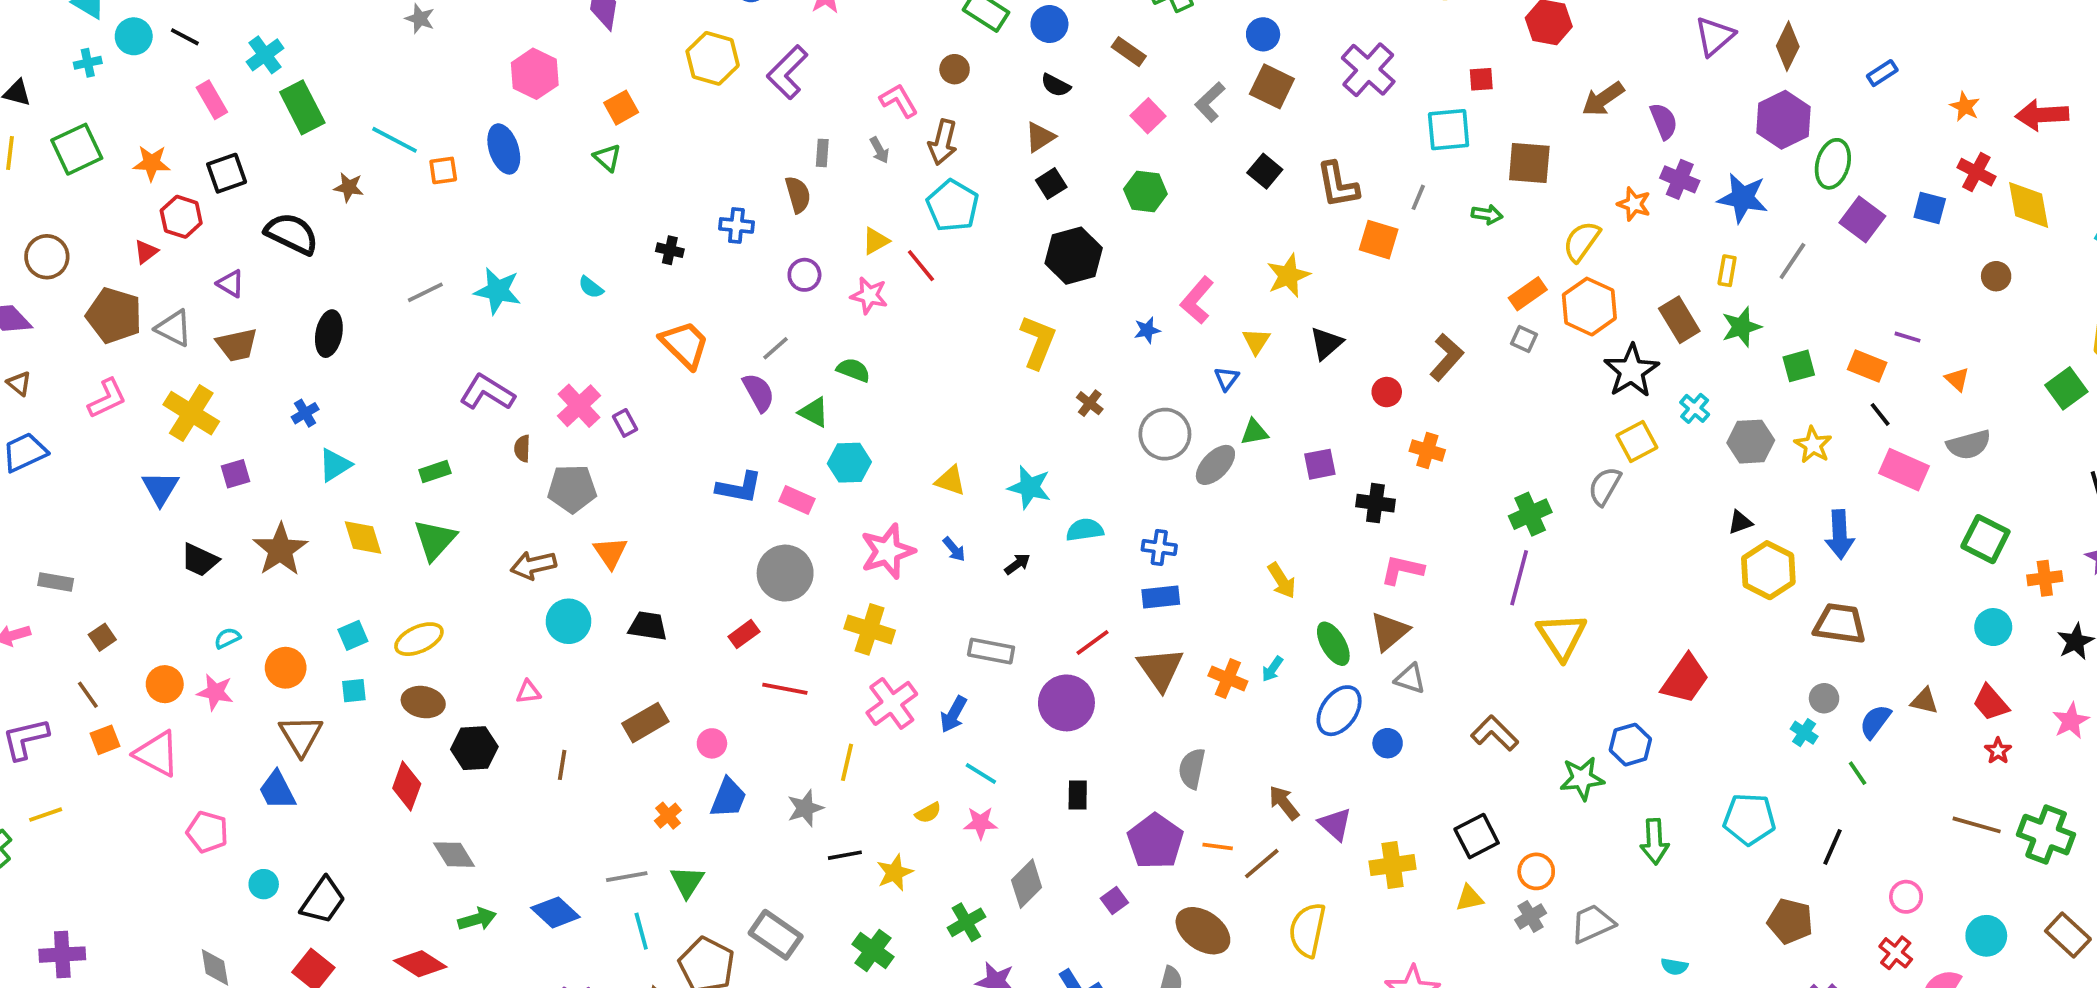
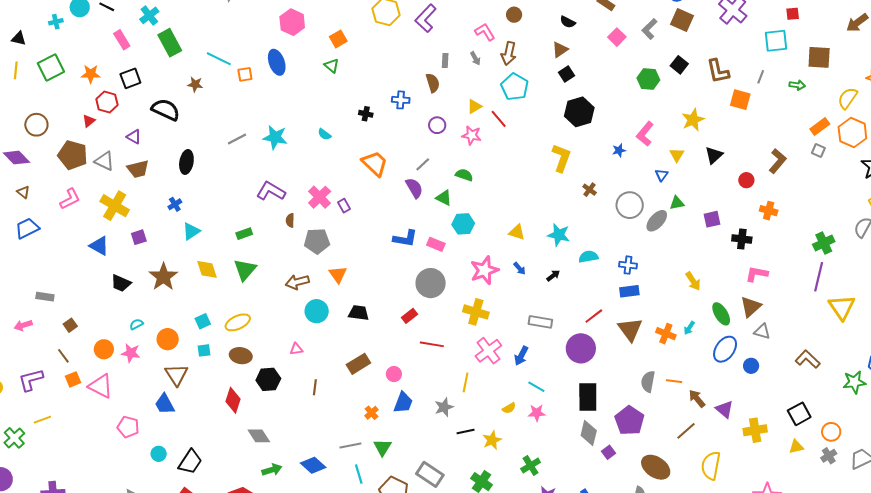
green hexagon: (1145, 191) -> (648, 79), moved
blue triangle: (160, 488) -> (99, 246), turned -30
black rectangle: (1078, 795) -> (588, 397), size x1.8
orange line: (1218, 847) -> (674, 381), moved
gray diamond: (1027, 884) -> (589, 433), moved, turned -30

